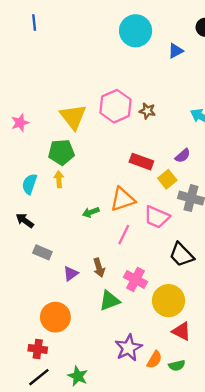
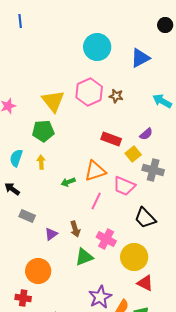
cyan circle: (136, 31) -> (97, 47), moved
blue triangle: (176, 51) -> (140, 58), moved, size x1.5
yellow arrow: (59, 179) -> (41, 162), moved

